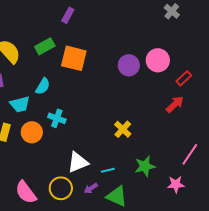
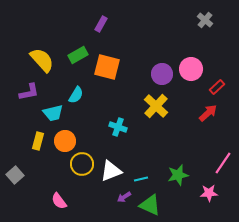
cyan cross: (57, 118) -> (118, 127), moved
yellow cross: (123, 129) -> (156, 106), moved, size x1.4
yellow circle: (61, 188) -> (82, 164), moved
pink semicircle: (26, 192) -> (59, 201), size x0.7

